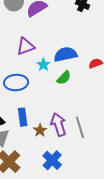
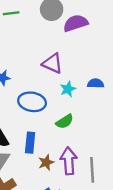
purple triangle: (25, 46) -> (52, 63), turned 30
blue semicircle: (65, 54) -> (96, 83), size x0.6
green semicircle: (64, 78) -> (65, 121), moved

